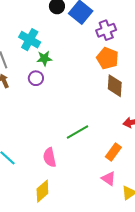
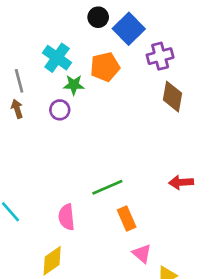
orange pentagon: (108, 58) -> (105, 67), moved, turned 30
brown diamond: (115, 86) -> (172, 97), moved
orange rectangle: (113, 152) -> (127, 218), moved, turned -66

